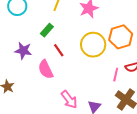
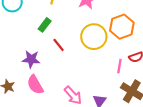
purple star: (23, 51) -> (31, 59), moved
pink semicircle: (46, 69) -> (35, 85), moved

